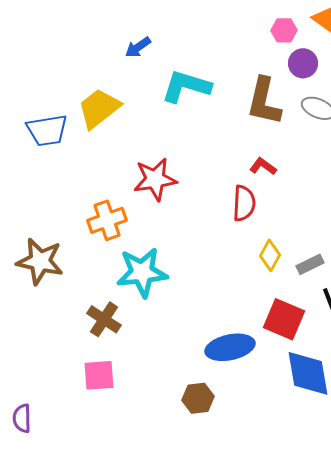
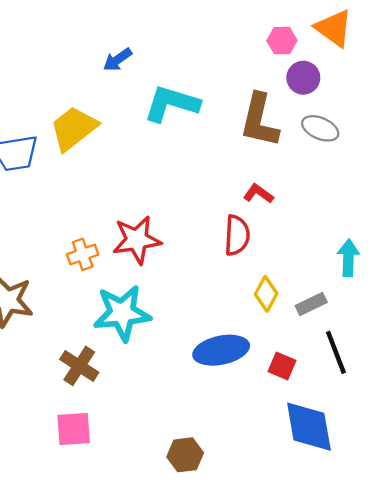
red star: (155, 179) -> (137, 240), moved
orange cross: (107, 220) -> (83, 254), size x0.7
red square: (284, 319) -> (282, 366), size x0.6
blue ellipse: (230, 347) -> (221, 350), moved

